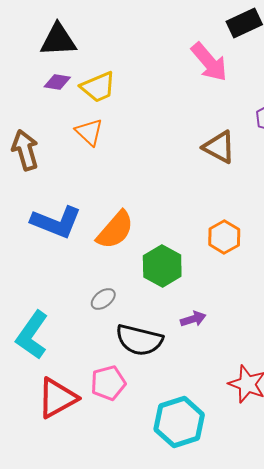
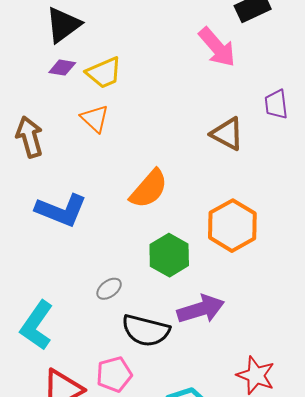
black triangle: (58, 40) -> (63, 25), turned -33
orange semicircle: (115, 230) -> (149, 189), moved
orange hexagon: (224, 237) -> (232, 226), size x1.5
purple arrow: (193, 319) -> (201, 309), size x1.8

